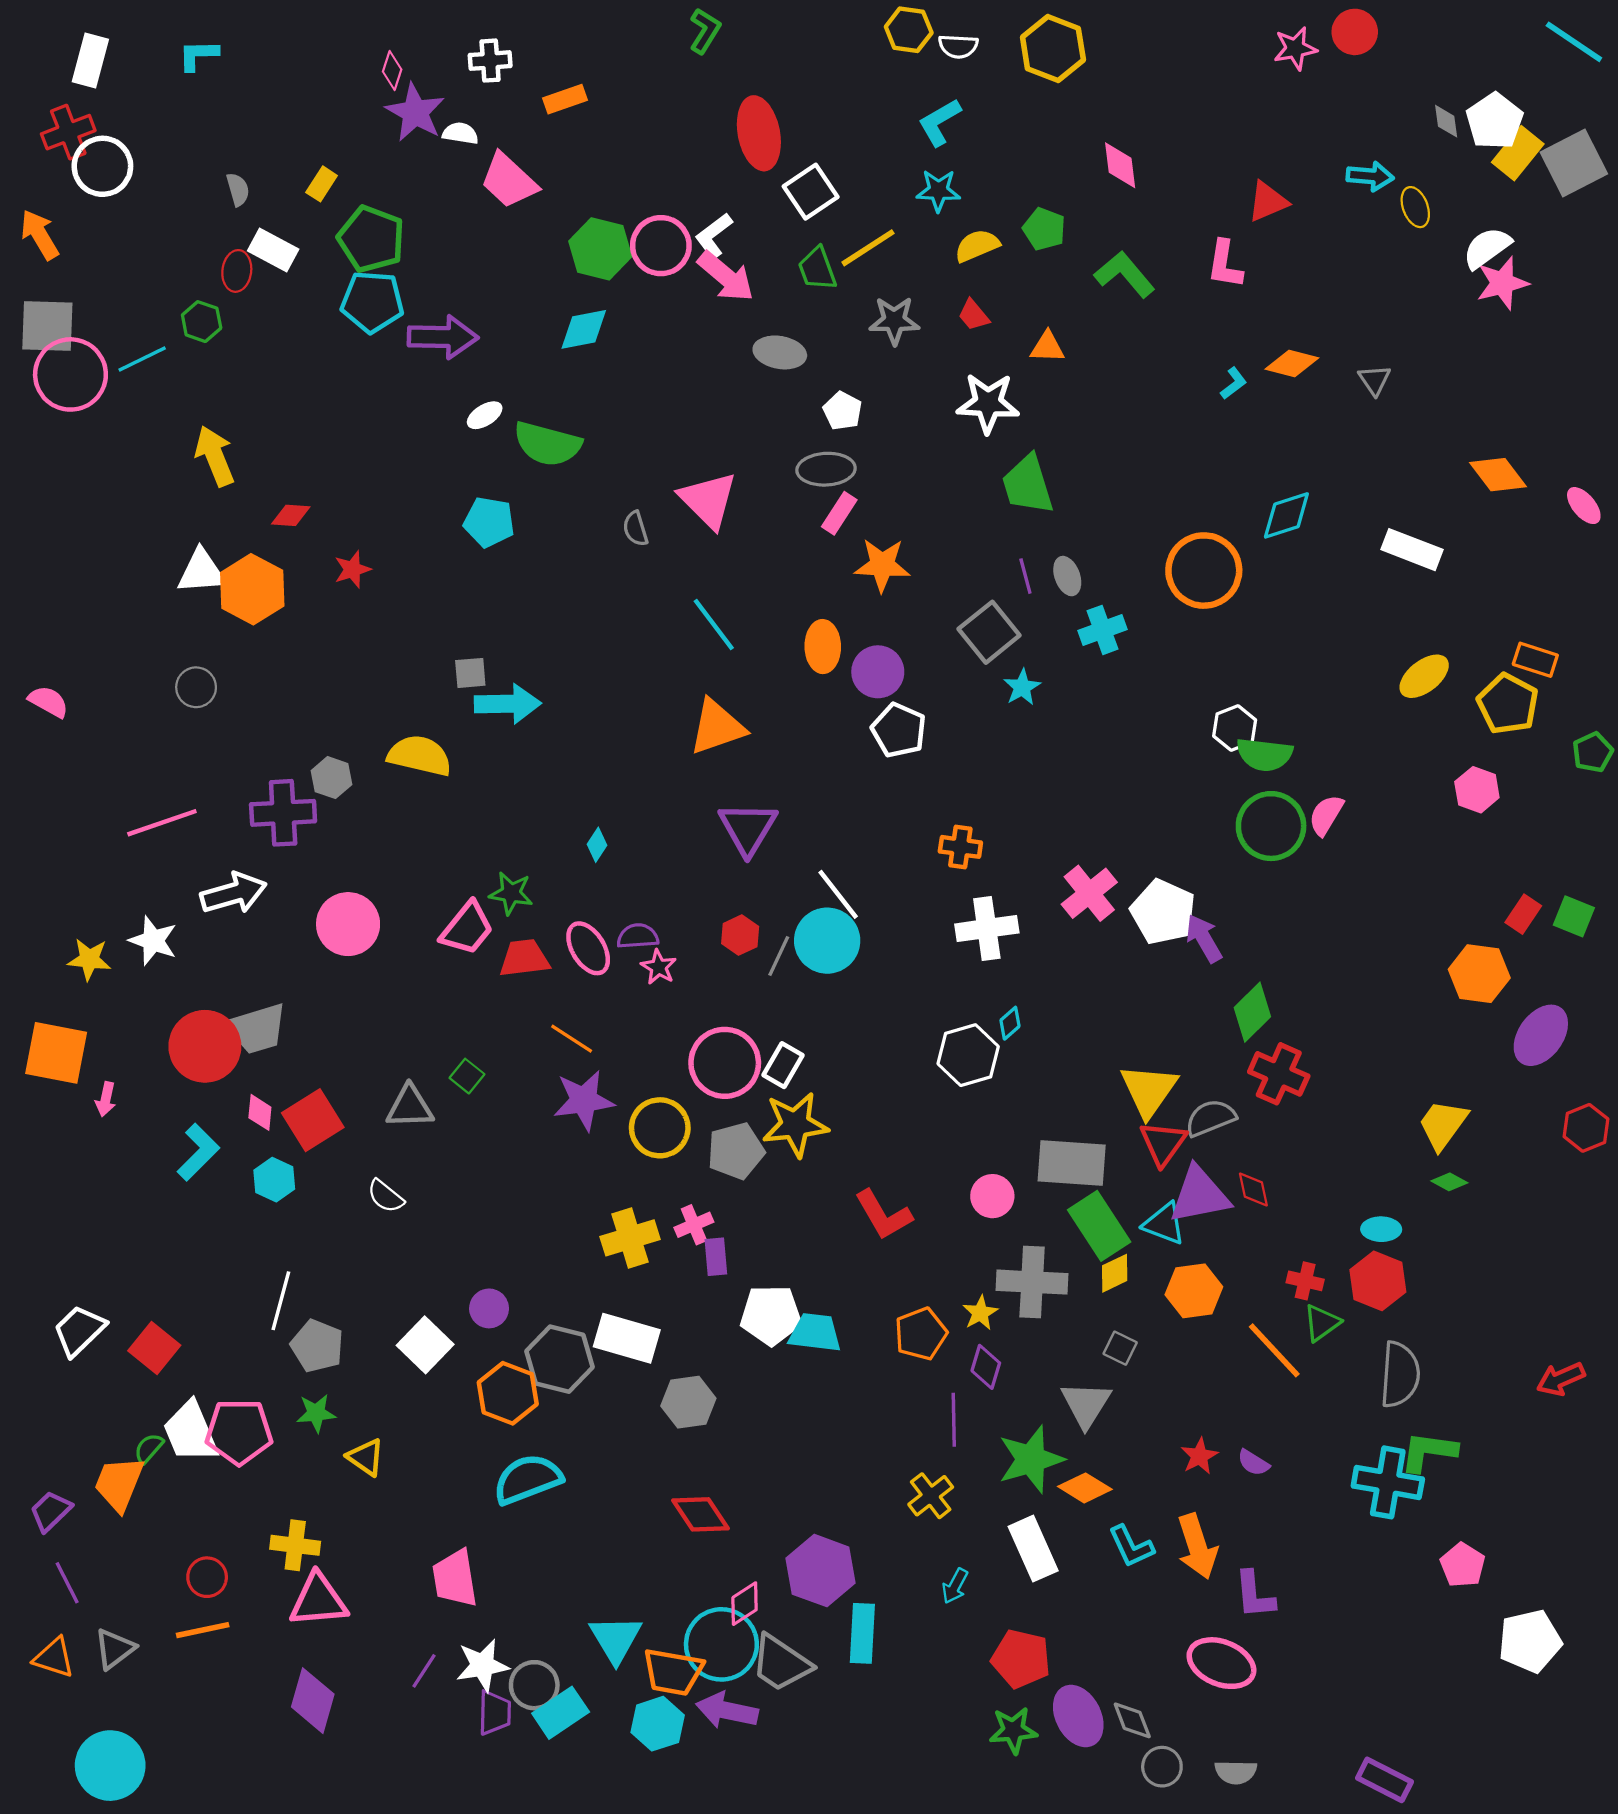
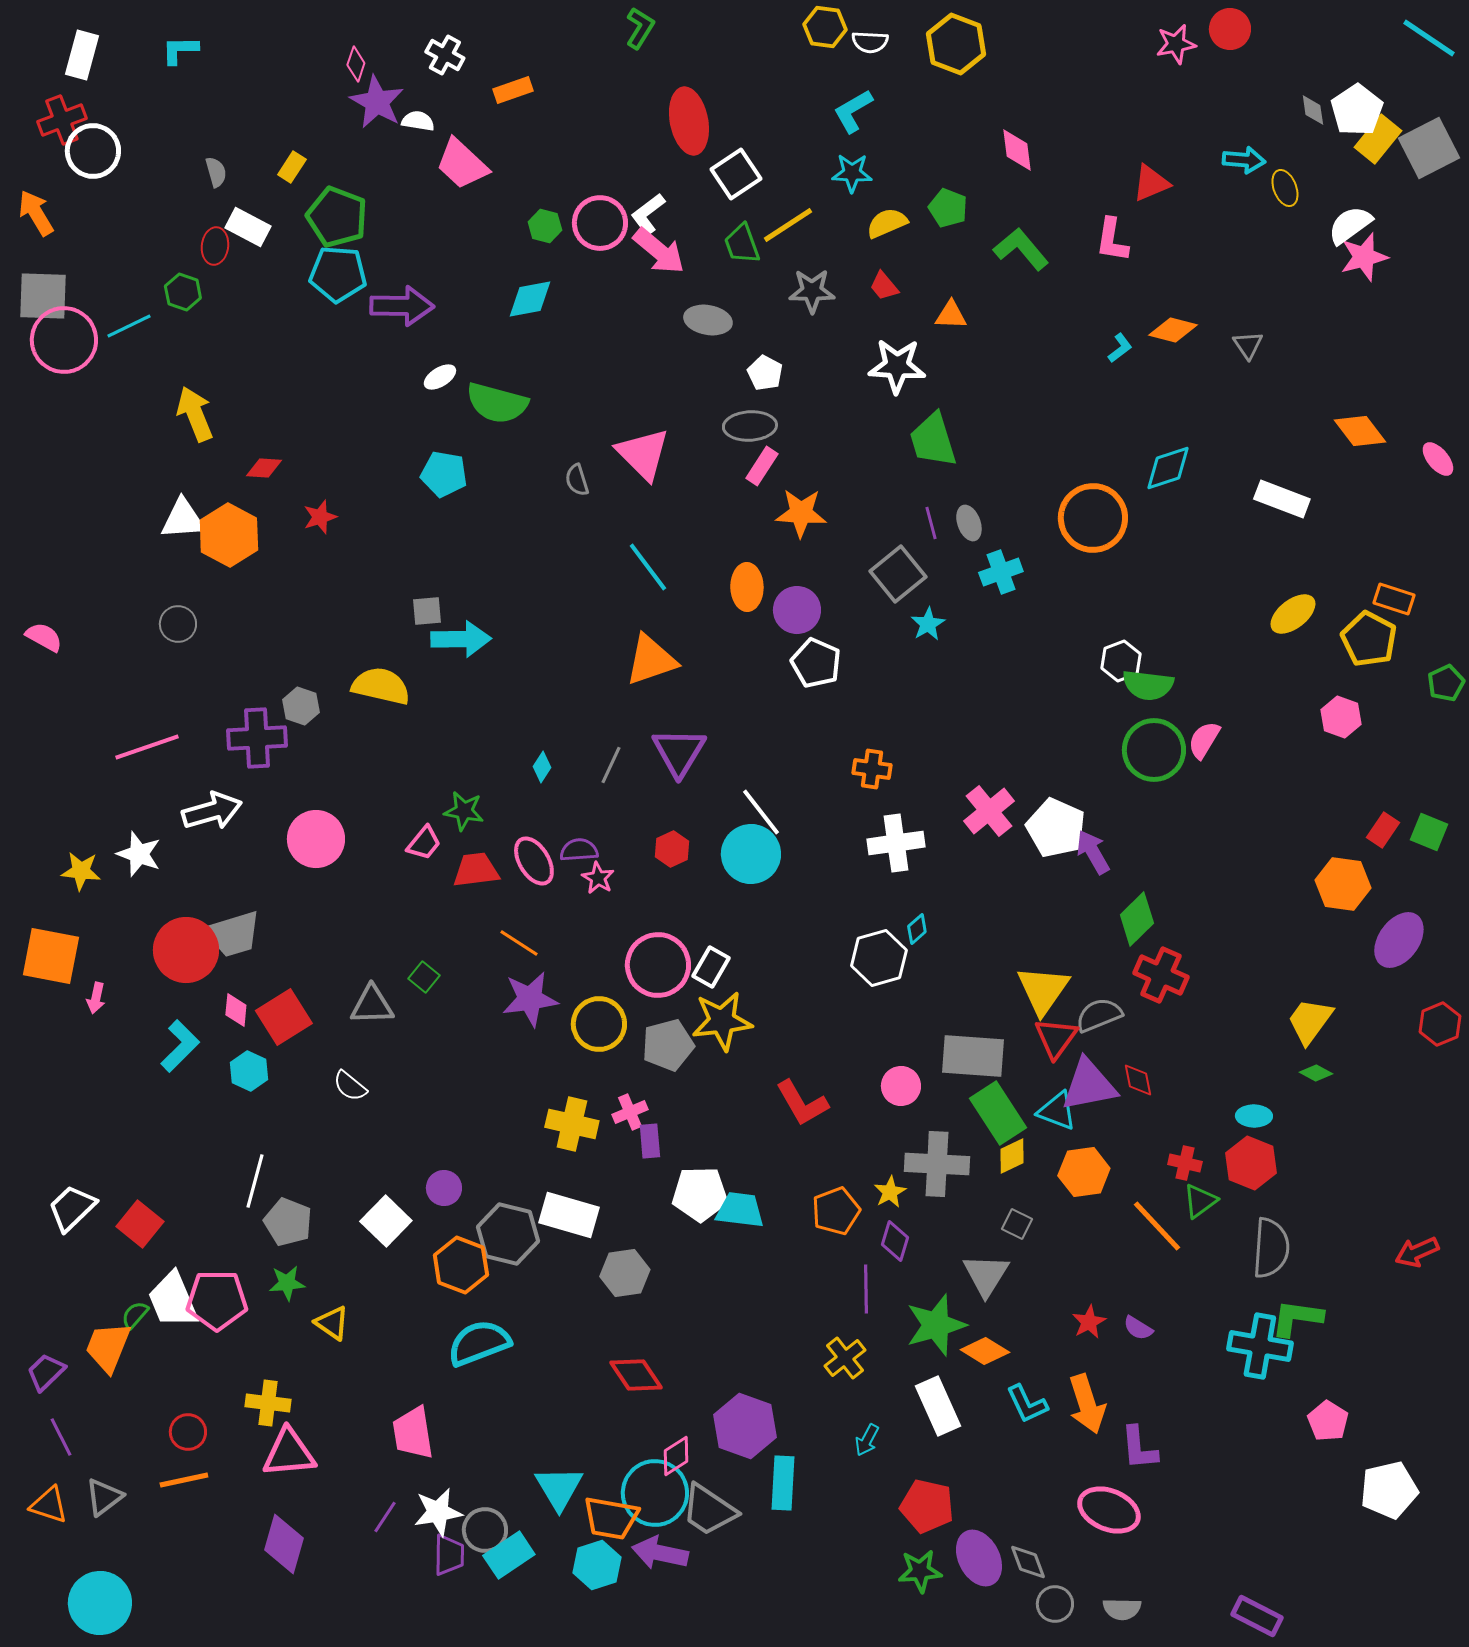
white cross: (490, 61) -> (445, 55), turned 33
green hexagon: (600, 249) -> (545, 226), size x0.6
pink trapezoid: (467, 928) -> (424, 843), size x0.7
gray line: (779, 956) -> (611, 765), moved
yellow cross: (630, 1238) -> (572, 1124), turned 30

